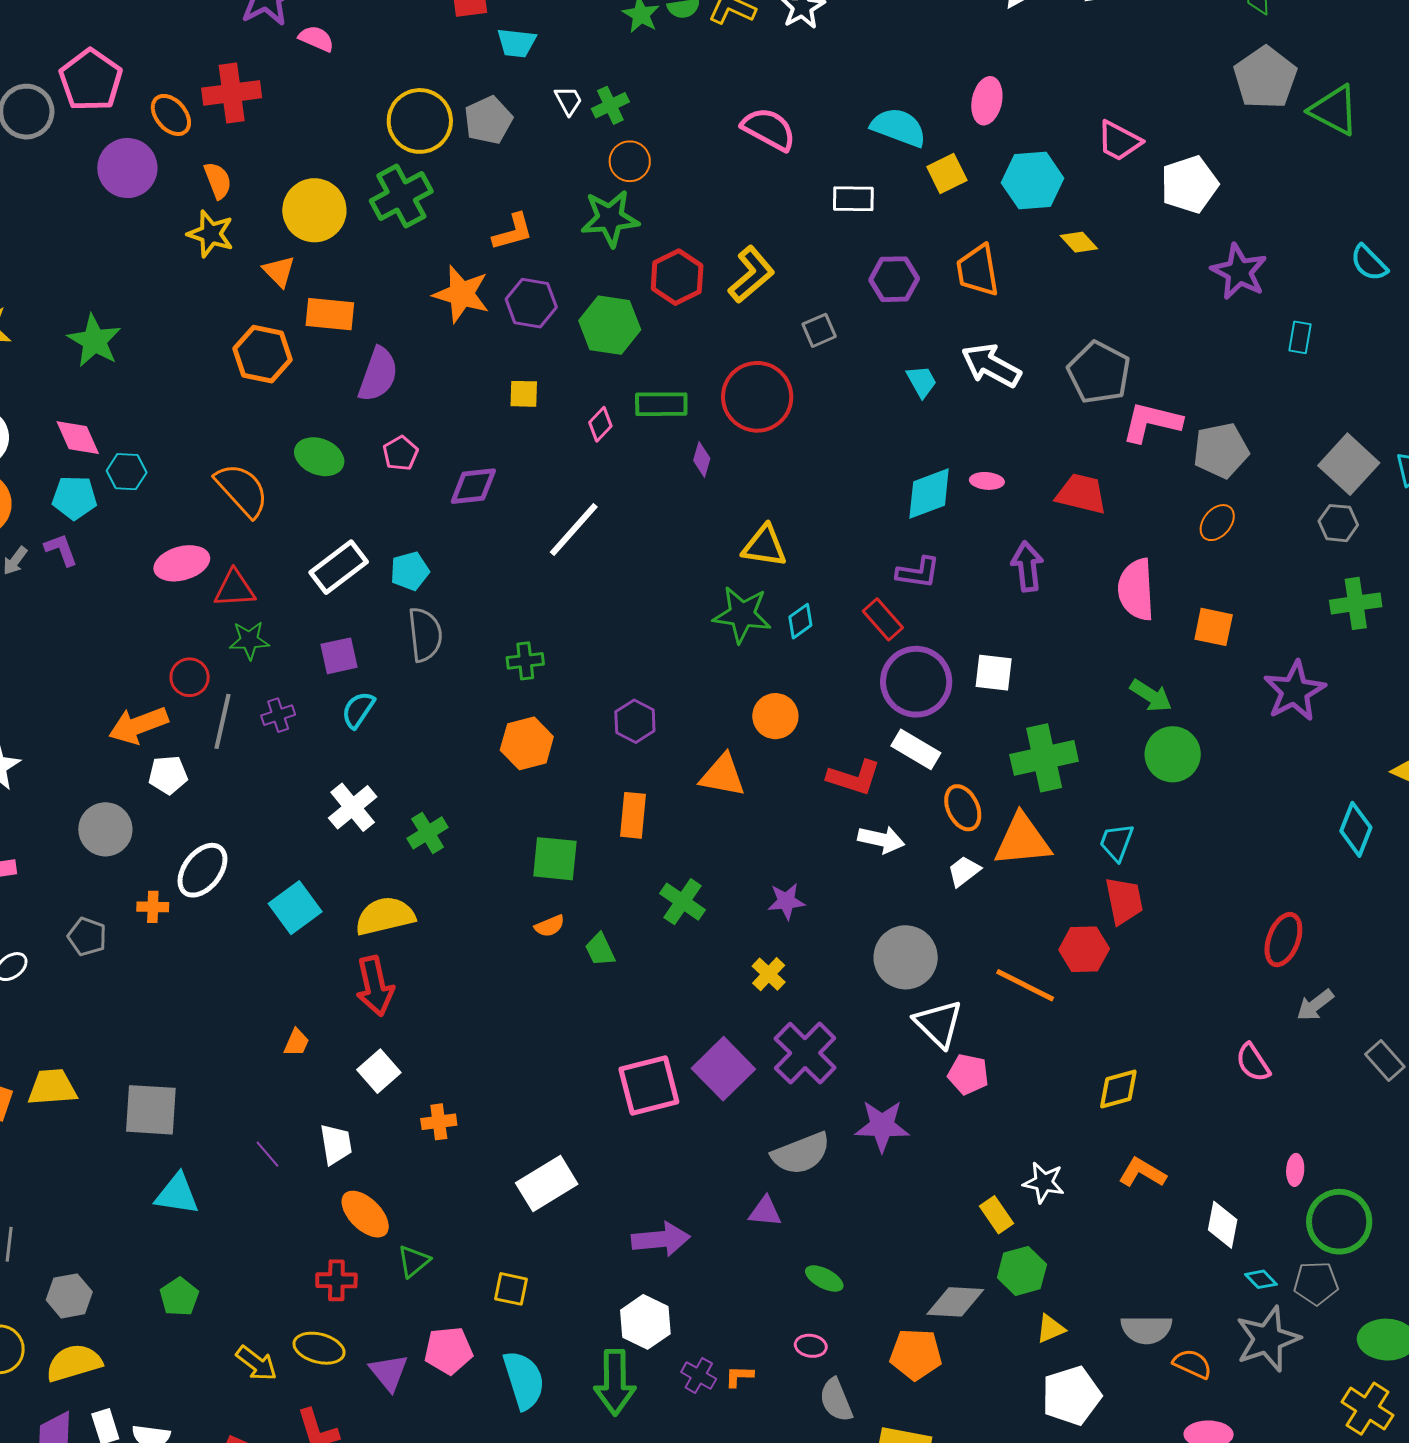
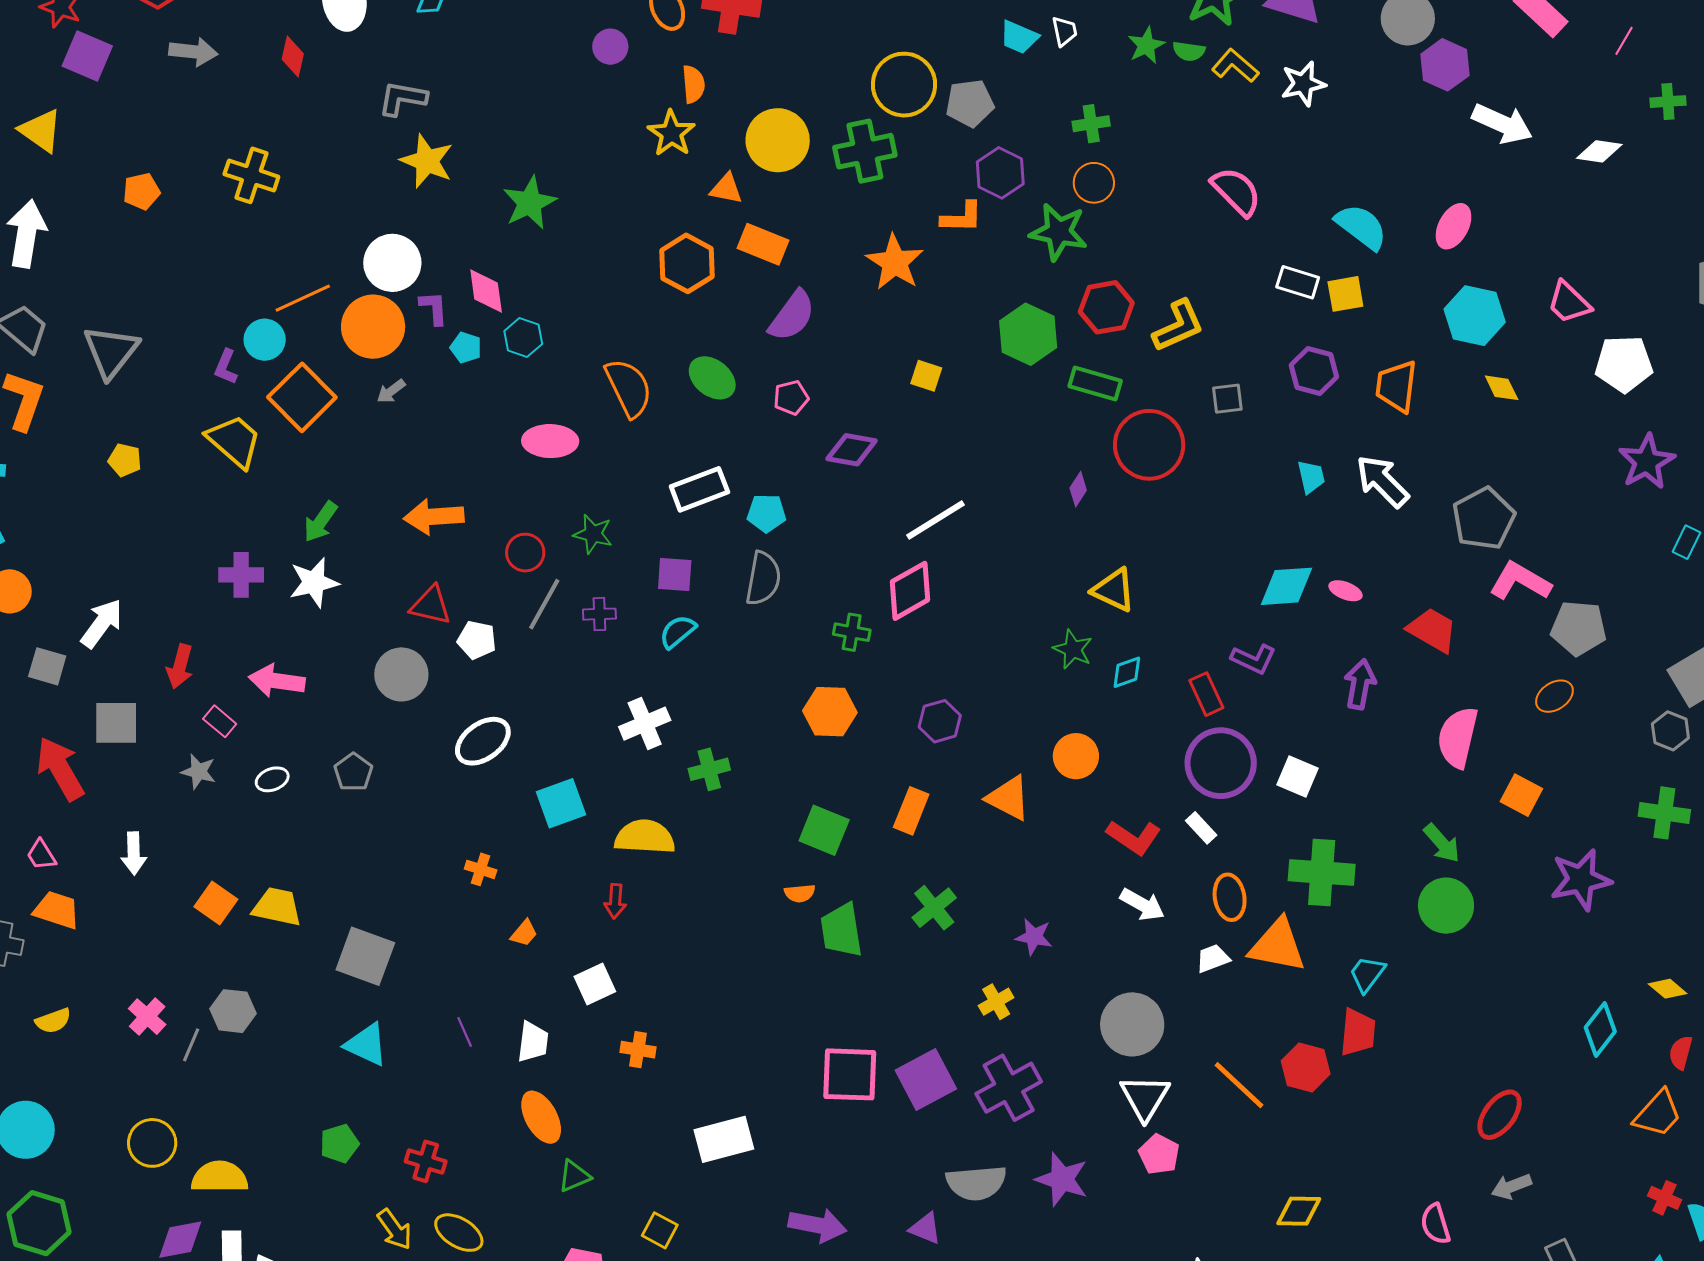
white trapezoid: (568, 101) -> (1064, 31), moved
purple circle: (127, 168) -> (610, 47), size x0.6
yellow square: (947, 173) -> (1345, 294), moved
orange triangle: (279, 271) -> (726, 189), turned -51
purple hexagon: (531, 303) -> (1000, 173), moved
green rectangle: (661, 404) -> (1095, 384), moved
pink diamond: (600, 424) -> (910, 591), moved, size x1.8
cyan pentagon: (74, 498) -> (466, 348), size x0.7
purple L-shape: (61, 550) -> (434, 308), moved
red triangle: (235, 589) -> (431, 605), moved
green star: (742, 615) -> (1073, 649), size x0.7
orange arrow: (138, 725) -> (434, 517), moved
white rectangle: (916, 749) -> (1201, 828), size x0.7
orange cross: (153, 907) -> (481, 869), moved
green trapezoid: (600, 950) -> (841, 930), size x1.6
red arrow: (375, 986) -> (615, 901), size x0.6
red cross: (336, 1280) -> (426, 1161), moved
gray hexagon: (69, 1296) -> (233, 1011), moved

